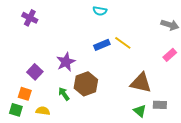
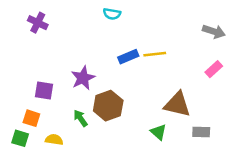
cyan semicircle: (100, 11) -> (112, 14), moved
yellow line: (123, 43) -> (155, 54), turned -42
purple square: (35, 72) -> (44, 91), turned -35
green triangle: (140, 111) -> (158, 132), moved

